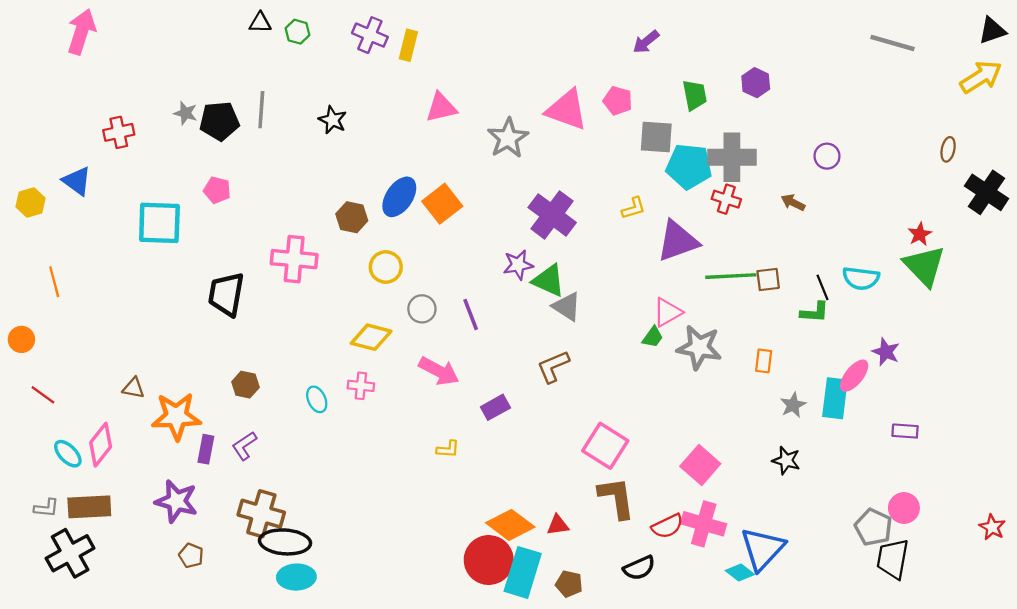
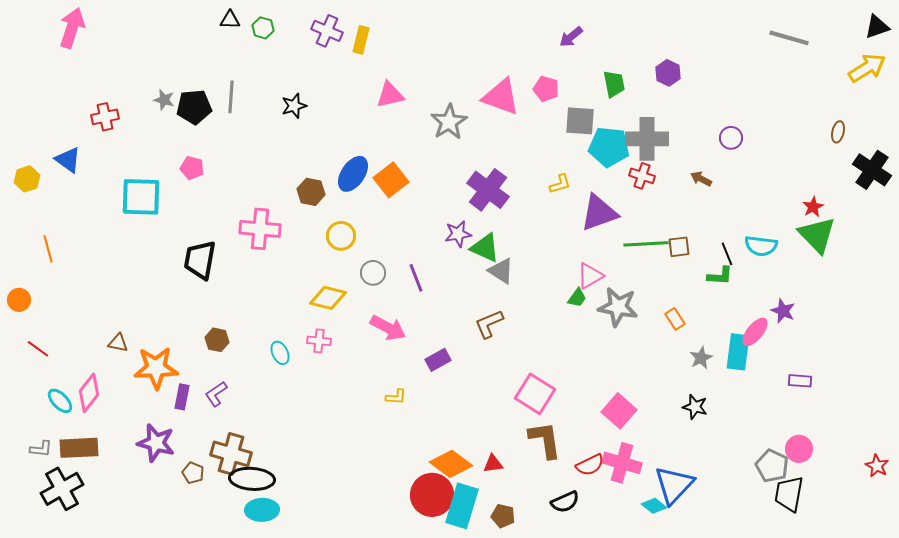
black star: (333, 120) -> (294, 106), turned 30
orange rectangle: (764, 361) -> (675, 319), turned -40
brown pentagon: (191, 556) -> (193, 473), moved

